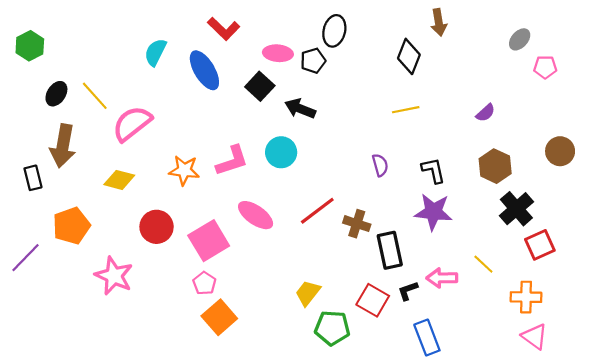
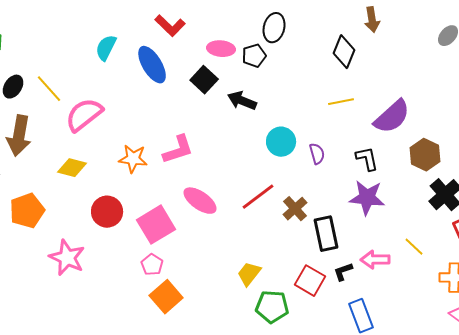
purple semicircle: (486, 113) -> (392, 117), moved, size x2.0
cyan circle: (281, 152) -> (281, 142), moved
brown cross: (357, 224) -> (295, 209), turned 30

